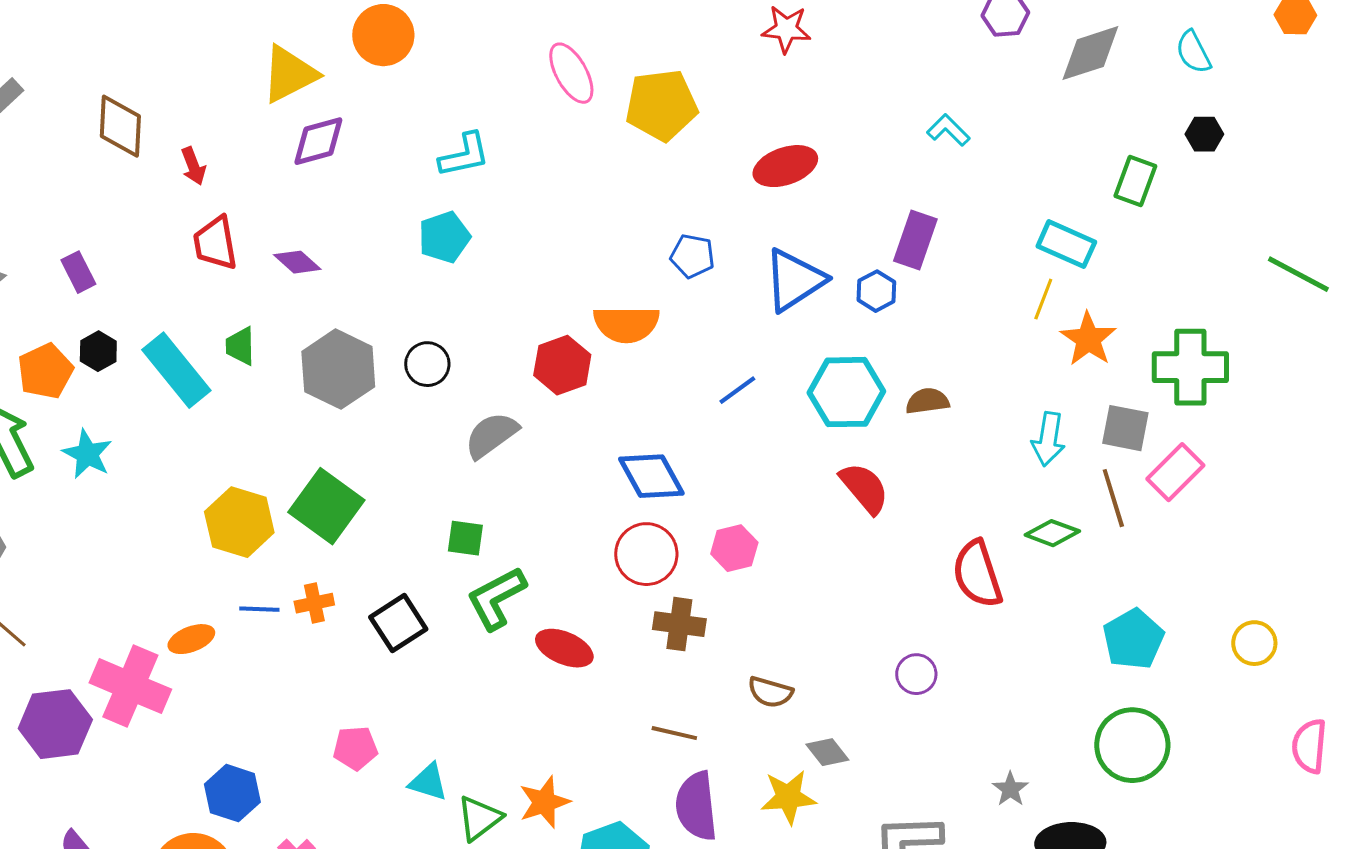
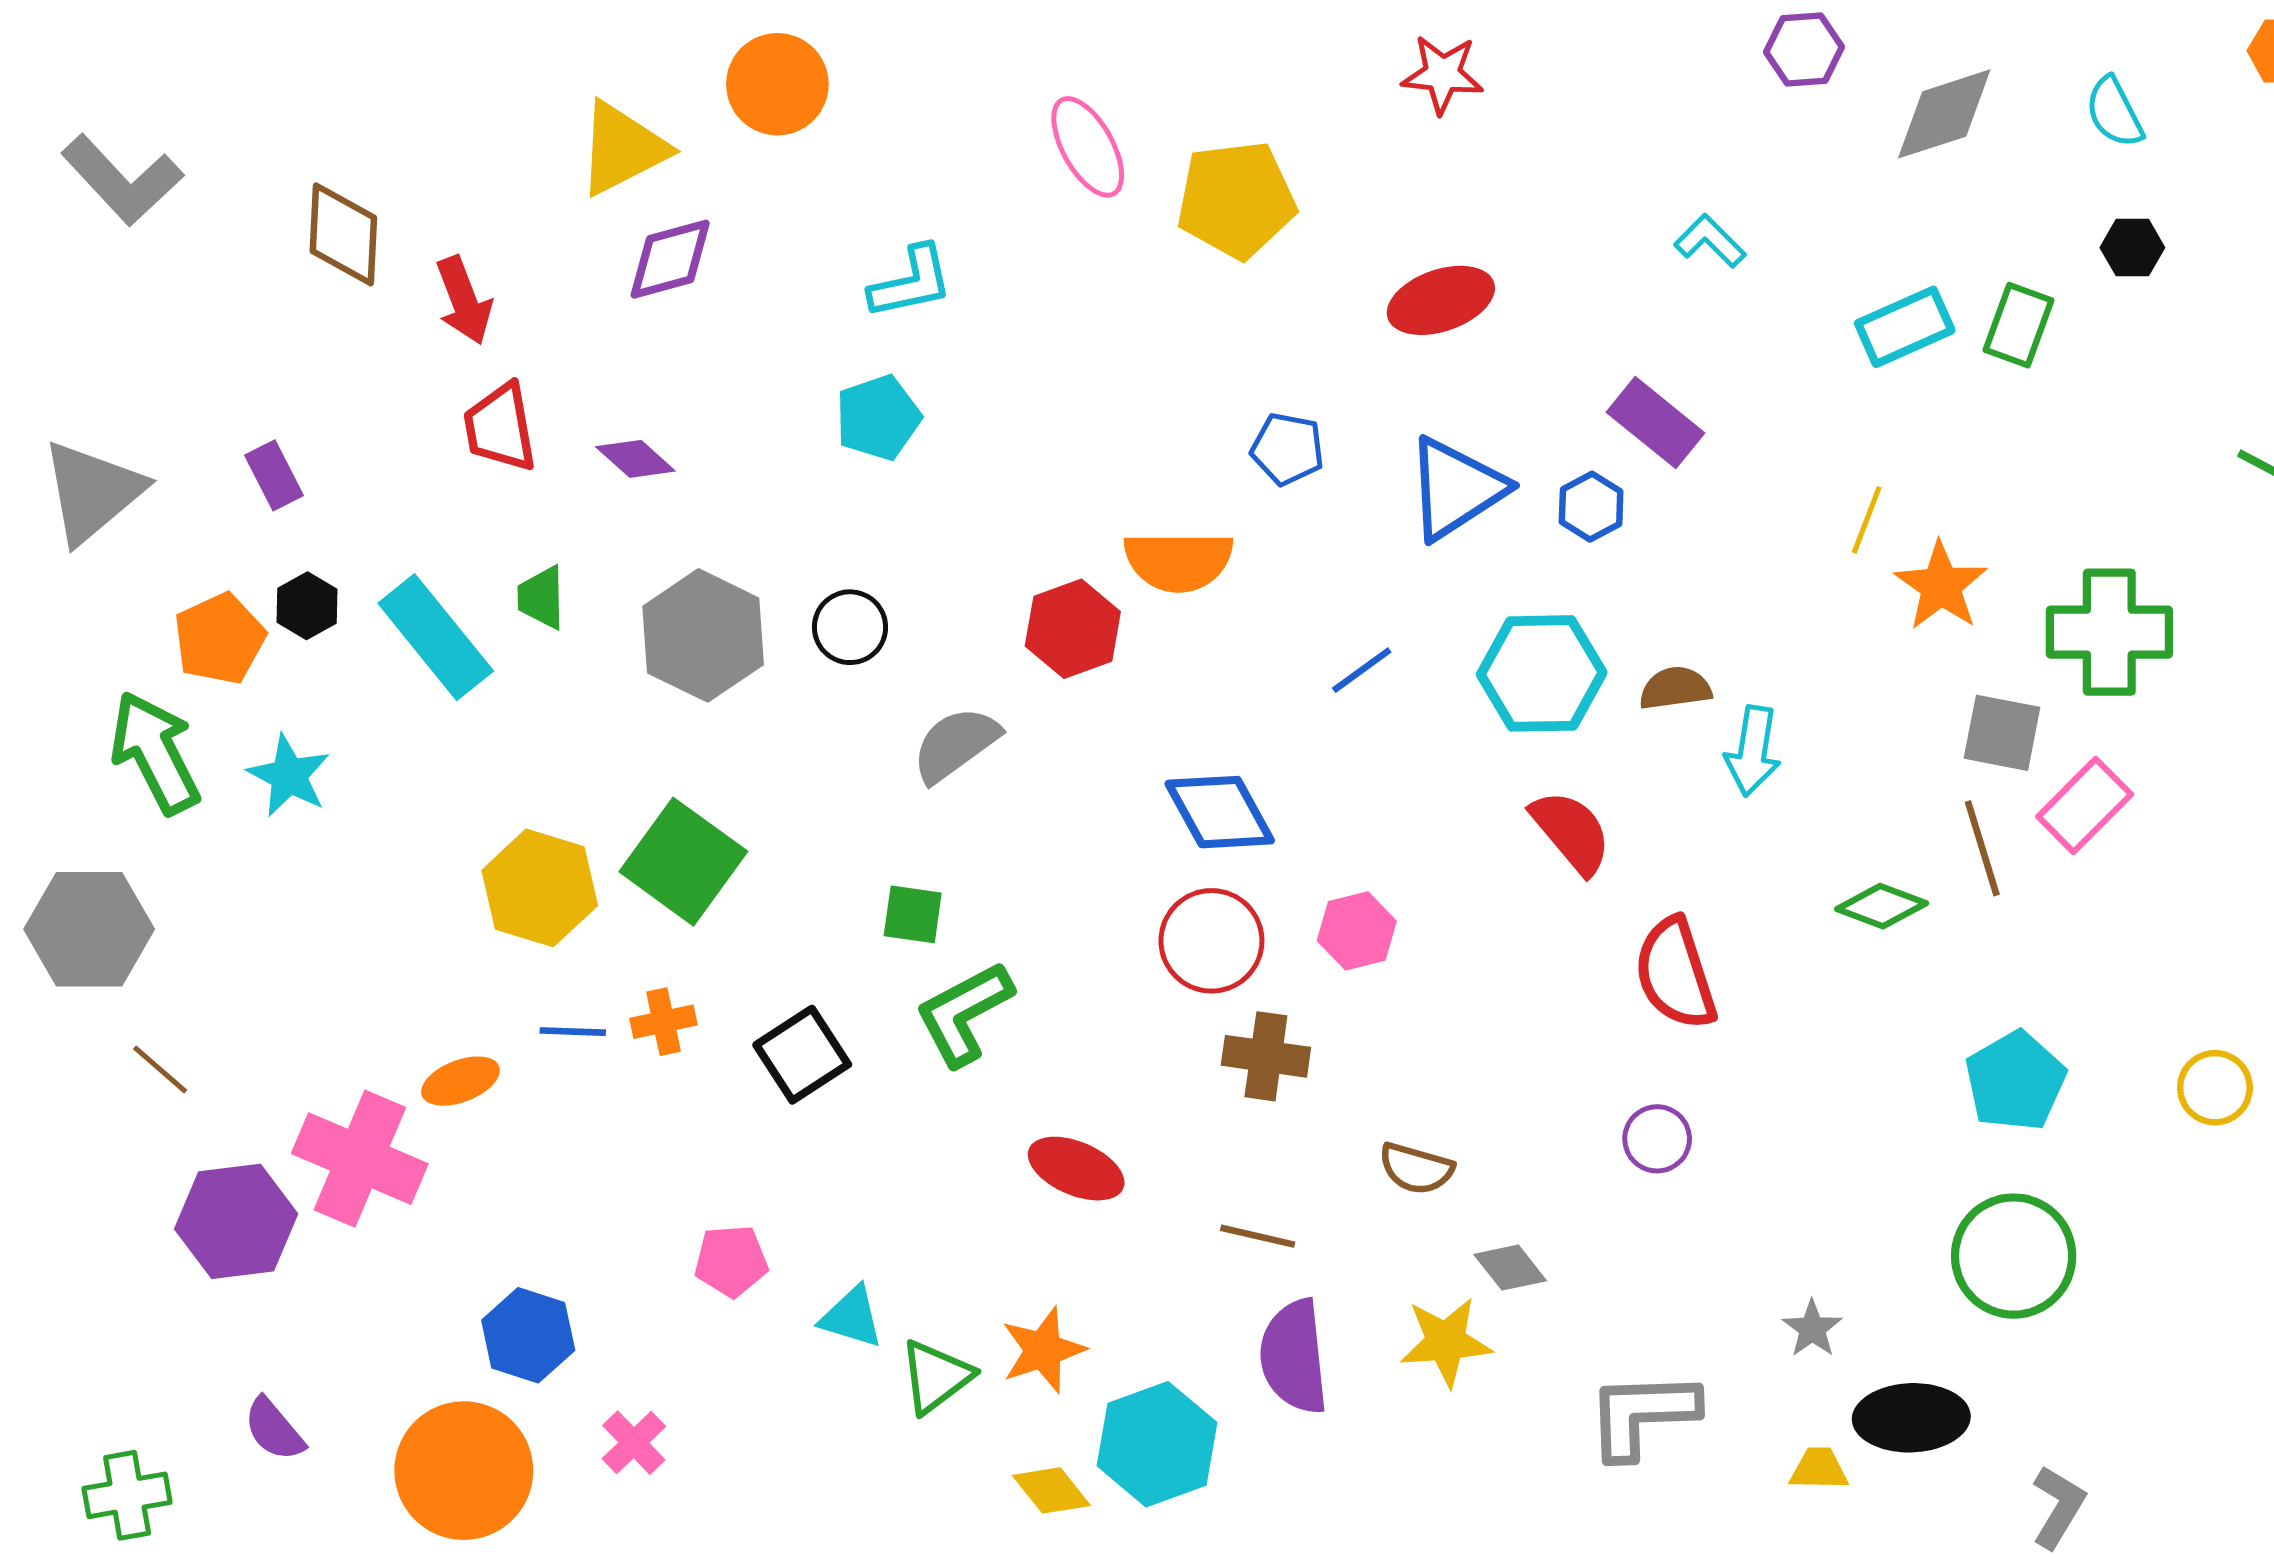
red arrow: (193, 166) -> (464, 300), size x1.4
purple rectangle: (915, 240) -> (1655, 423), turned -70
cyan rectangle: (1066, 244) -> (1905, 327), moved, turned -48
cyan arrow: (1048, 439) -> (1753, 751), moved
red semicircle: (977, 574) -> (1675, 974), moved
red ellipse: (564, 648) -> (1076, 1169), moved

